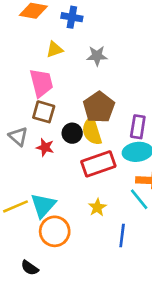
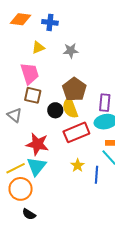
red star: (45, 147) -> (37, 144), moved, size x1.6
orange circle: (55, 231) -> (21, 189), moved
blue line: (122, 235) -> (97, 175), moved

